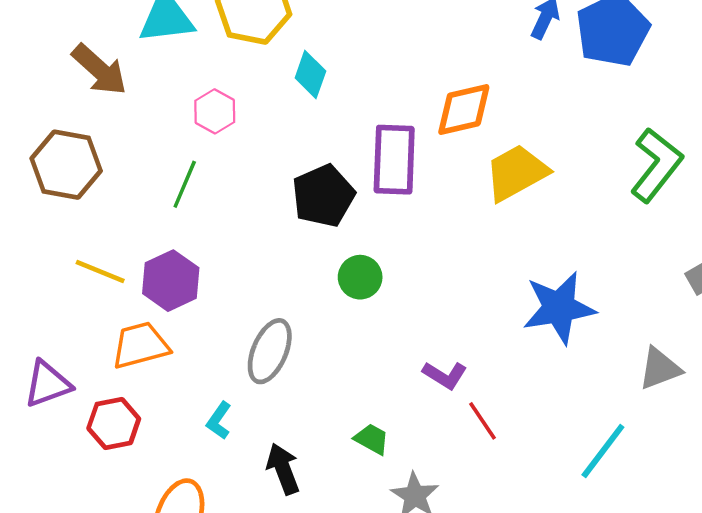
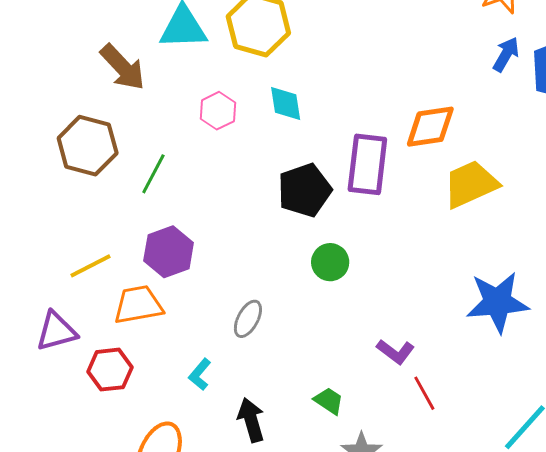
cyan diamond: (310, 74) -> (286, 104), moved, turned -33
green line: (185, 184) -> (153, 174), moved
yellow line: (100, 271) -> (91, 266), moved, turned -54
gray ellipse: (270, 351) -> (248, 319), size x0.7

